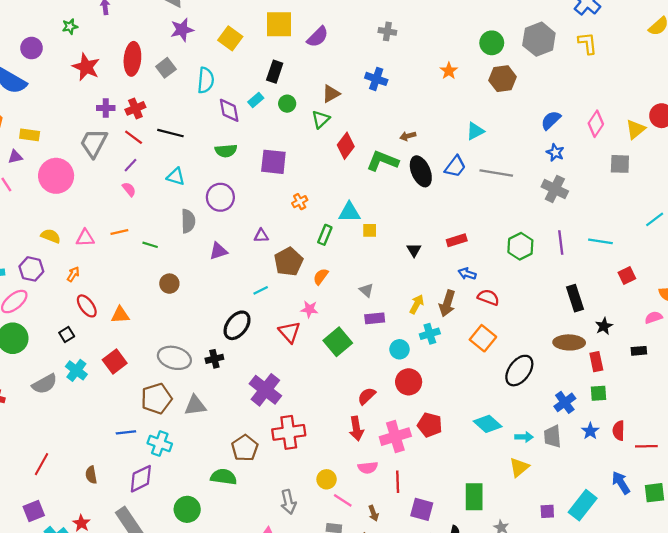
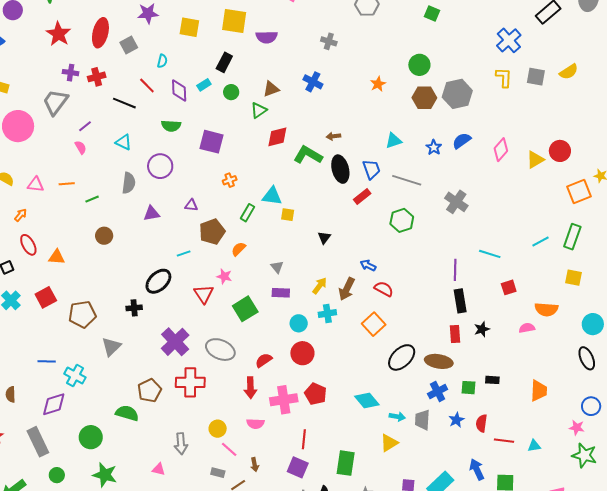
purple semicircle: (318, 37) -> (267, 37), turned 35
yellow square: (230, 38) -> (189, 27), turned -35
gray hexagon: (539, 39) -> (457, 94), moved
cyan semicircle: (206, 80) -> (162, 61), size x0.6
red line: (134, 137) -> (147, 85), moved
red diamond: (346, 146) -> (277, 137), turned 30
blue star: (555, 152) -> (434, 147), moved
gray square: (620, 164) -> (536, 77), moved
blue trapezoid: (455, 166) -> (371, 169), turned -65
red rectangle: (457, 240) -> (362, 196), moved, turned -30
purple line: (561, 243) -> (455, 270), moved
green line: (150, 245) -> (92, 199), turned -48
green hexagon: (520, 246) -> (402, 220), moved
brown ellipse: (569, 342) -> (439, 361), moved
black rectangle: (639, 351) -> (492, 380), moved
gray ellipse: (174, 358) -> (220, 350), moved
red rectangle: (596, 362) -> (455, 334), moved
brown pentagon: (156, 399) -> (82, 314), moved
gray triangle: (195, 405) -> (111, 347), turned -45
red line: (398, 482) -> (304, 439), moved

